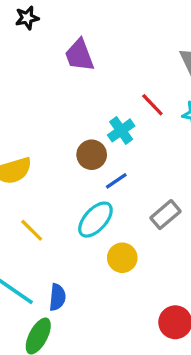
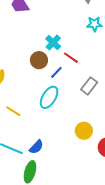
red line: (152, 105) -> (71, 58), moved
yellow circle: (122, 258) -> (84, 131), moved
blue semicircle: (57, 297) -> (36, 147), turned 49

